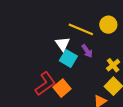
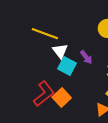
yellow line: (81, 29) -> (45, 34), moved

